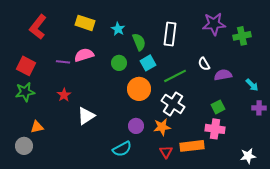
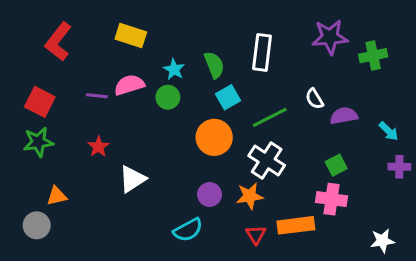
cyan star: (118, 29) -> (174, 69), moved
green circle: (119, 63) -> (168, 97), moved

